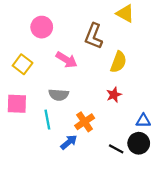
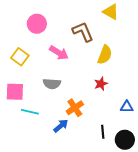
brown L-shape: (94, 36) -> (83, 32), turned 135
cyan line: (47, 120) -> (30, 112), moved, turned -66
black circle: (139, 143) -> (125, 140), moved
black line: (116, 149) -> (103, 132), turned 56

